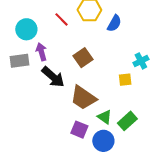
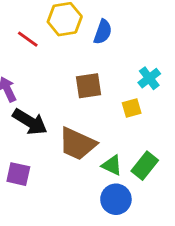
brown square: (83, 58) -> (88, 86), moved, turned 36
purple square: (79, 130) -> (18, 174), moved

